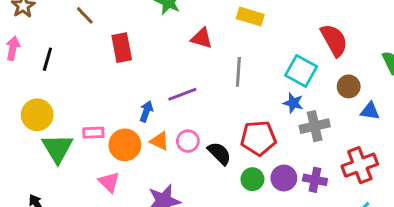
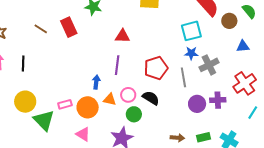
red triangle: (202, 38) -> (122, 36), moved
red rectangle: (122, 48) -> (69, 27), moved
cyan square: (301, 71) -> (191, 31), turned -30
gray line: (238, 72) -> (183, 77), moved
brown circle: (349, 86) -> (229, 21), moved
purple line: (182, 94) -> (117, 65), turned -48
red pentagon: (258, 138) -> (156, 68), moved
green circle: (252, 179) -> (134, 114), moved

